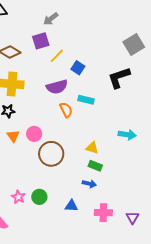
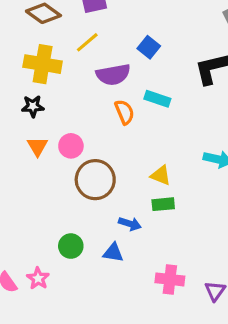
yellow line: (57, 56) -> (87, 42), moved
green rectangle: (95, 166) -> (163, 204), turned -32
blue arrow: (89, 184) -> (130, 224), moved
pink star: (18, 197) -> (38, 278), moved
blue triangle: (71, 206) -> (113, 253), moved

